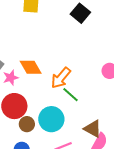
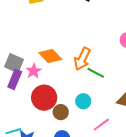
cyan circle: (51, 119) -> (83, 101), size x0.6

